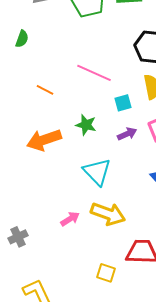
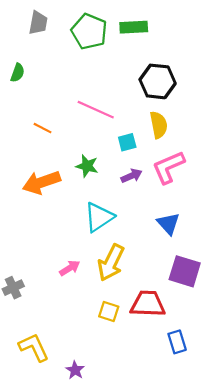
cyan triangle: (97, 172) -> (99, 217), turned 40
yellow arrow: (108, 214) -> (111, 263), turned 96
yellow square: (106, 273) -> (109, 311), moved

